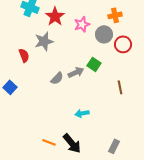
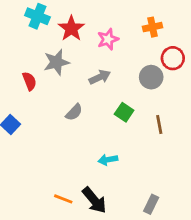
gray circle: (104, 34) -> (151, 77), moved
red circle: (123, 44) -> (173, 58), moved
green square: (94, 64) -> (124, 112), moved
gray arrow: (76, 72) -> (100, 77), moved

